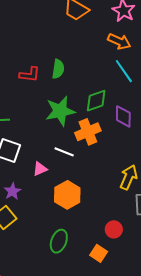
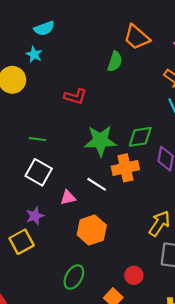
green semicircle: (58, 69) -> (115, 62), moved

